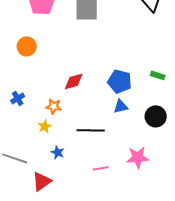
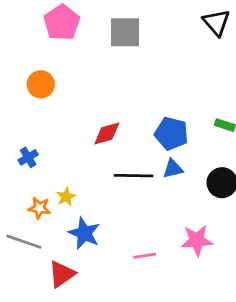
orange star: (54, 106) -> (39, 208), moved
black line: (91, 130) -> (134, 176), moved
blue star: (58, 152) -> (84, 233), size x1.6

